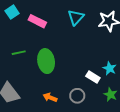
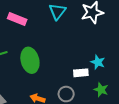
white rectangle: (93, 77) -> (81, 73), turned -32

